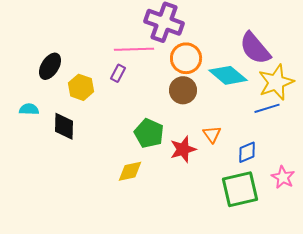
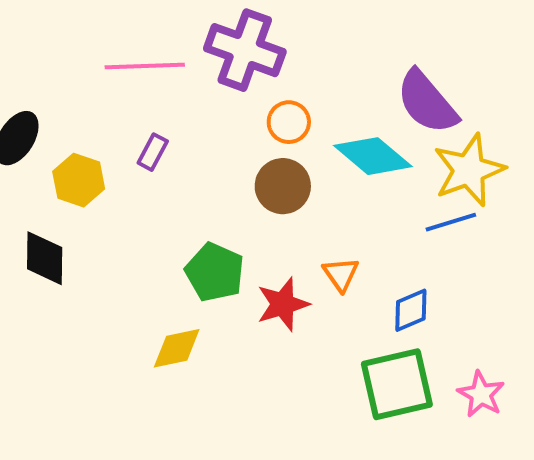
pink line: (134, 49) -> (145, 66), moved
orange circle: (186, 58) -> (289, 122), size x0.7
pink star: (283, 177) -> (481, 394), moved

